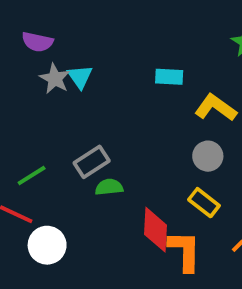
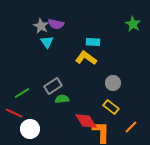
purple semicircle: (37, 42) -> (56, 24), moved
gray star: (55, 79) -> (41, 26), moved
yellow L-shape: (216, 108) -> (86, 58), moved
red diamond: (156, 230) -> (86, 121), turned -35

